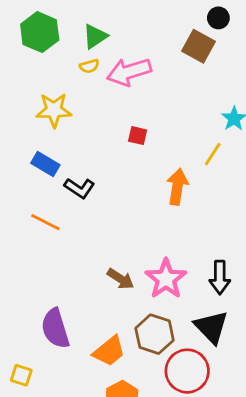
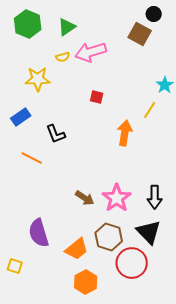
yellow semicircle: (89, 66) -> (63, 57), moved
blue rectangle: (45, 164) -> (21, 117), moved, turned -66
black L-shape: (79, 188) -> (56, 134), turned 35

